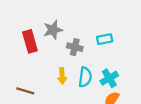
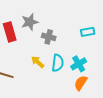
cyan rectangle: (105, 39) -> (88, 32), moved
yellow arrow: (62, 76) -> (38, 62), turned 136

